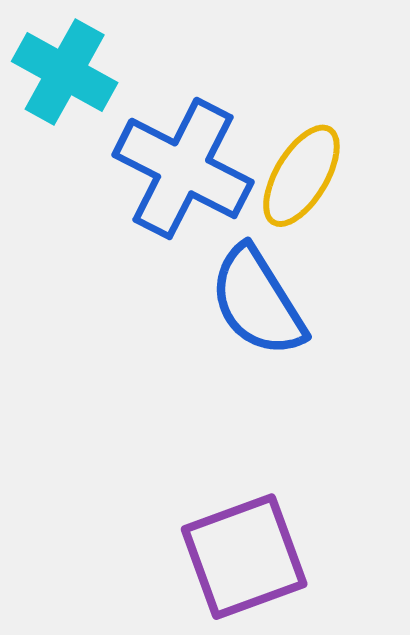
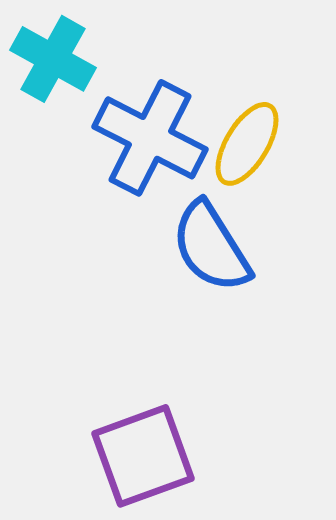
purple square: (244, 557) -> (143, 456), moved

